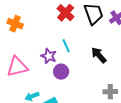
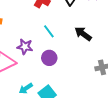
purple star: (49, 56) -> (25, 47), moved

